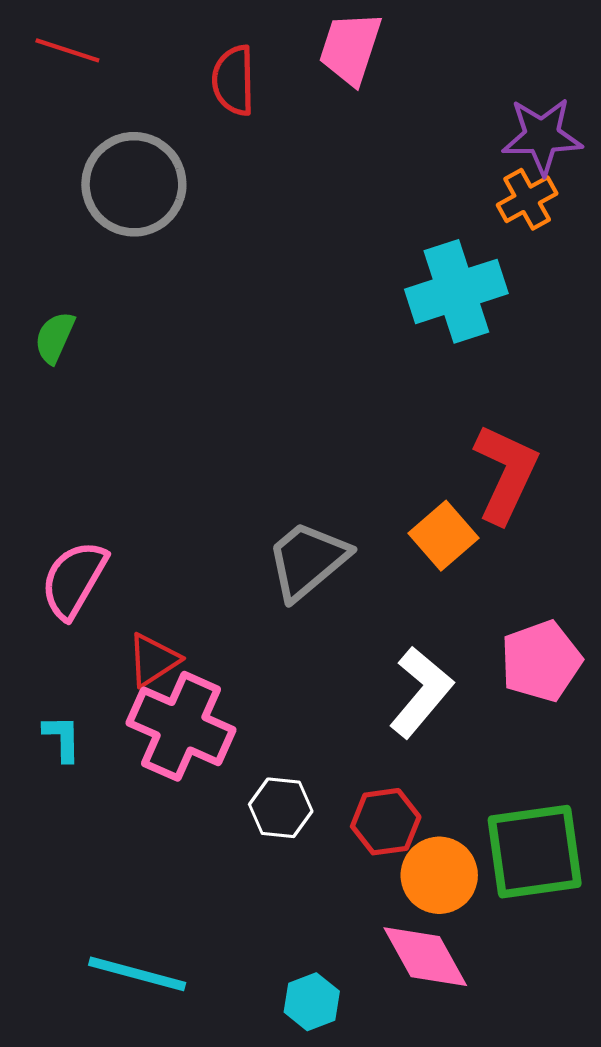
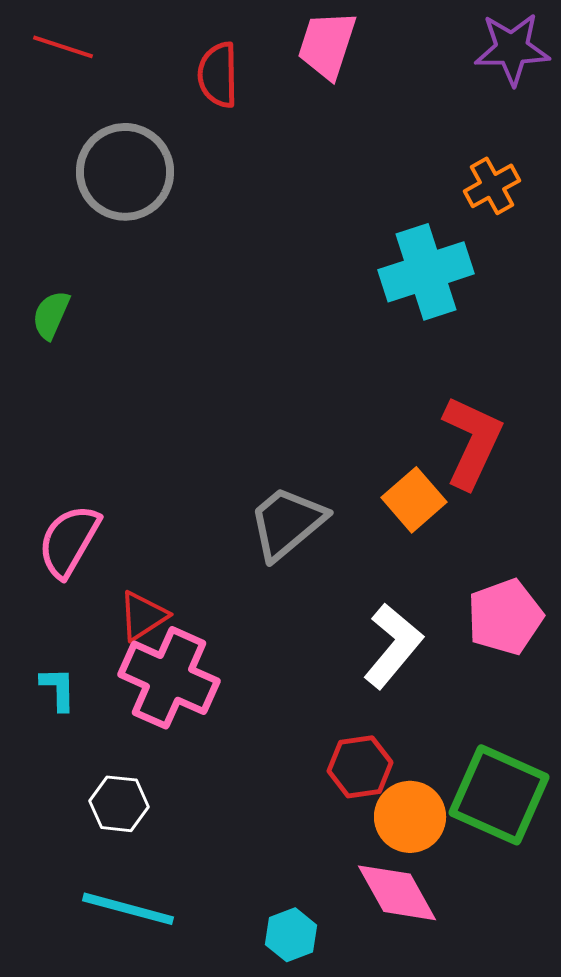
purple star: (542, 136) -> (512, 49), moved
white hexagon: (281, 808) -> (119, 804), moved
green square: (535, 852) -> (499, 795), turned 32

